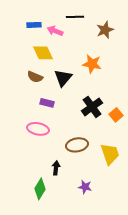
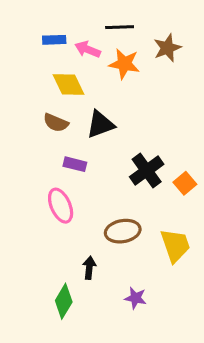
orange star: (92, 64) -> (124, 64), moved
black triangle: (63, 78) -> (100, 124), turned 30
pink ellipse: (38, 129) -> (61, 206), turned 55

